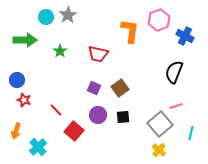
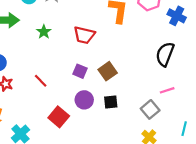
red line: (56, 110) -> (41, 81), moved
gray square: (160, 124) -> (150, 109), size x0.7
cyan line: (191, 133) -> (184, 129), moved

